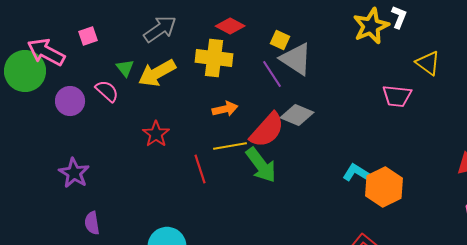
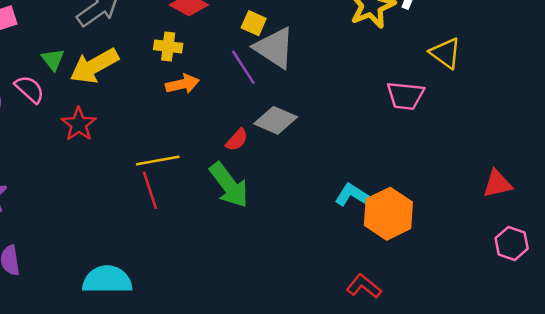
yellow cross: (214, 58) -> (168, 46), size x0.6
orange arrow: (225, 109) -> (182, 84), moved
red semicircle: (267, 130) -> (237, 140), size x0.5
red star: (156, 134) -> (79, 124), moved
yellow line: (230, 146) -> (158, 161), moved

